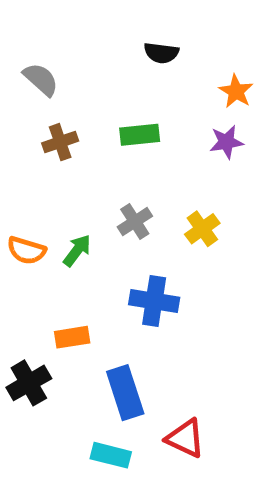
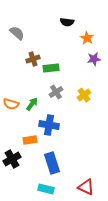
orange star: (236, 91) -> (87, 38), moved
green rectangle: (140, 135) -> (51, 68), moved
brown cross: (60, 142) -> (33, 59), moved
blue cross: (154, 301) -> (49, 125), moved
red triangle: (185, 438) -> (86, 187), moved

